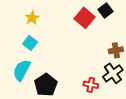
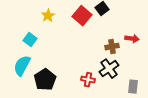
yellow star: (32, 18) -> (48, 16), moved

